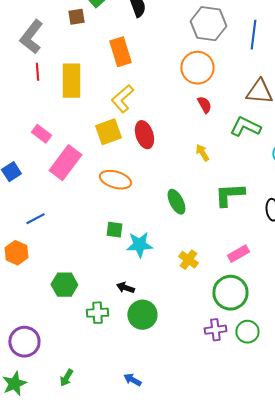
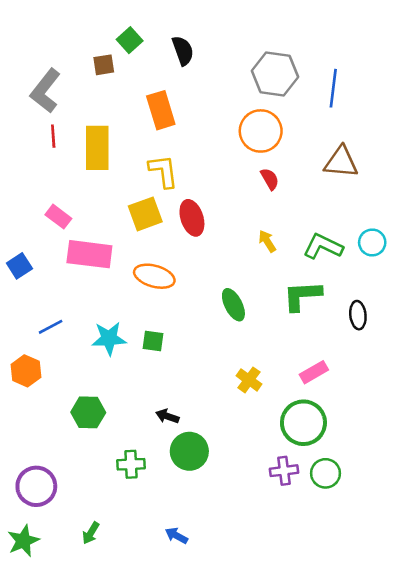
yellow L-shape: (122, 99) -> (163, 171), turned 124
green L-shape: (245, 127) -> (323, 246), moved
pink rectangle: (65, 163) -> (89, 254), turned 60
cyan star: (139, 245) -> (109, 338), moved
green cross: (97, 313) -> (131, 464), moved

